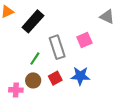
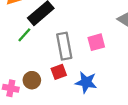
green line: (35, 59) -> (24, 35), moved
red square: (55, 78) -> (59, 72), moved

